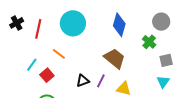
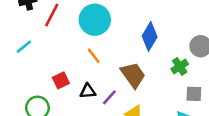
orange line: (59, 54) -> (94, 56), moved
cyan line: (32, 65) -> (24, 47), moved
red square: (47, 75) -> (61, 80), moved

